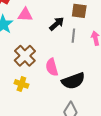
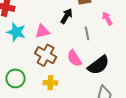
pink triangle: (25, 15) -> (42, 31), moved
gray line: (73, 36) -> (87, 33), moved

